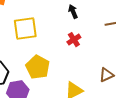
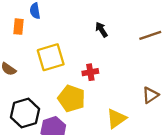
red cross: (74, 40) -> (90, 72), moved, turned 32

